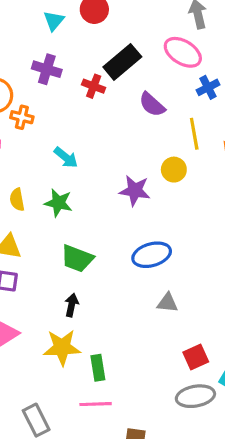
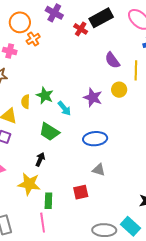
purple semicircle: (152, 105) -> (112, 60), moved
orange cross: (22, 117) -> (33, 39), turned 32
cyan arrow: (66, 158) -> (64, 108), moved
yellow semicircle: (17, 200) -> (26, 102), moved
red square: (196, 357) -> (81, 192), moved
pink line: (96, 404) -> (43, 223), turned 72

